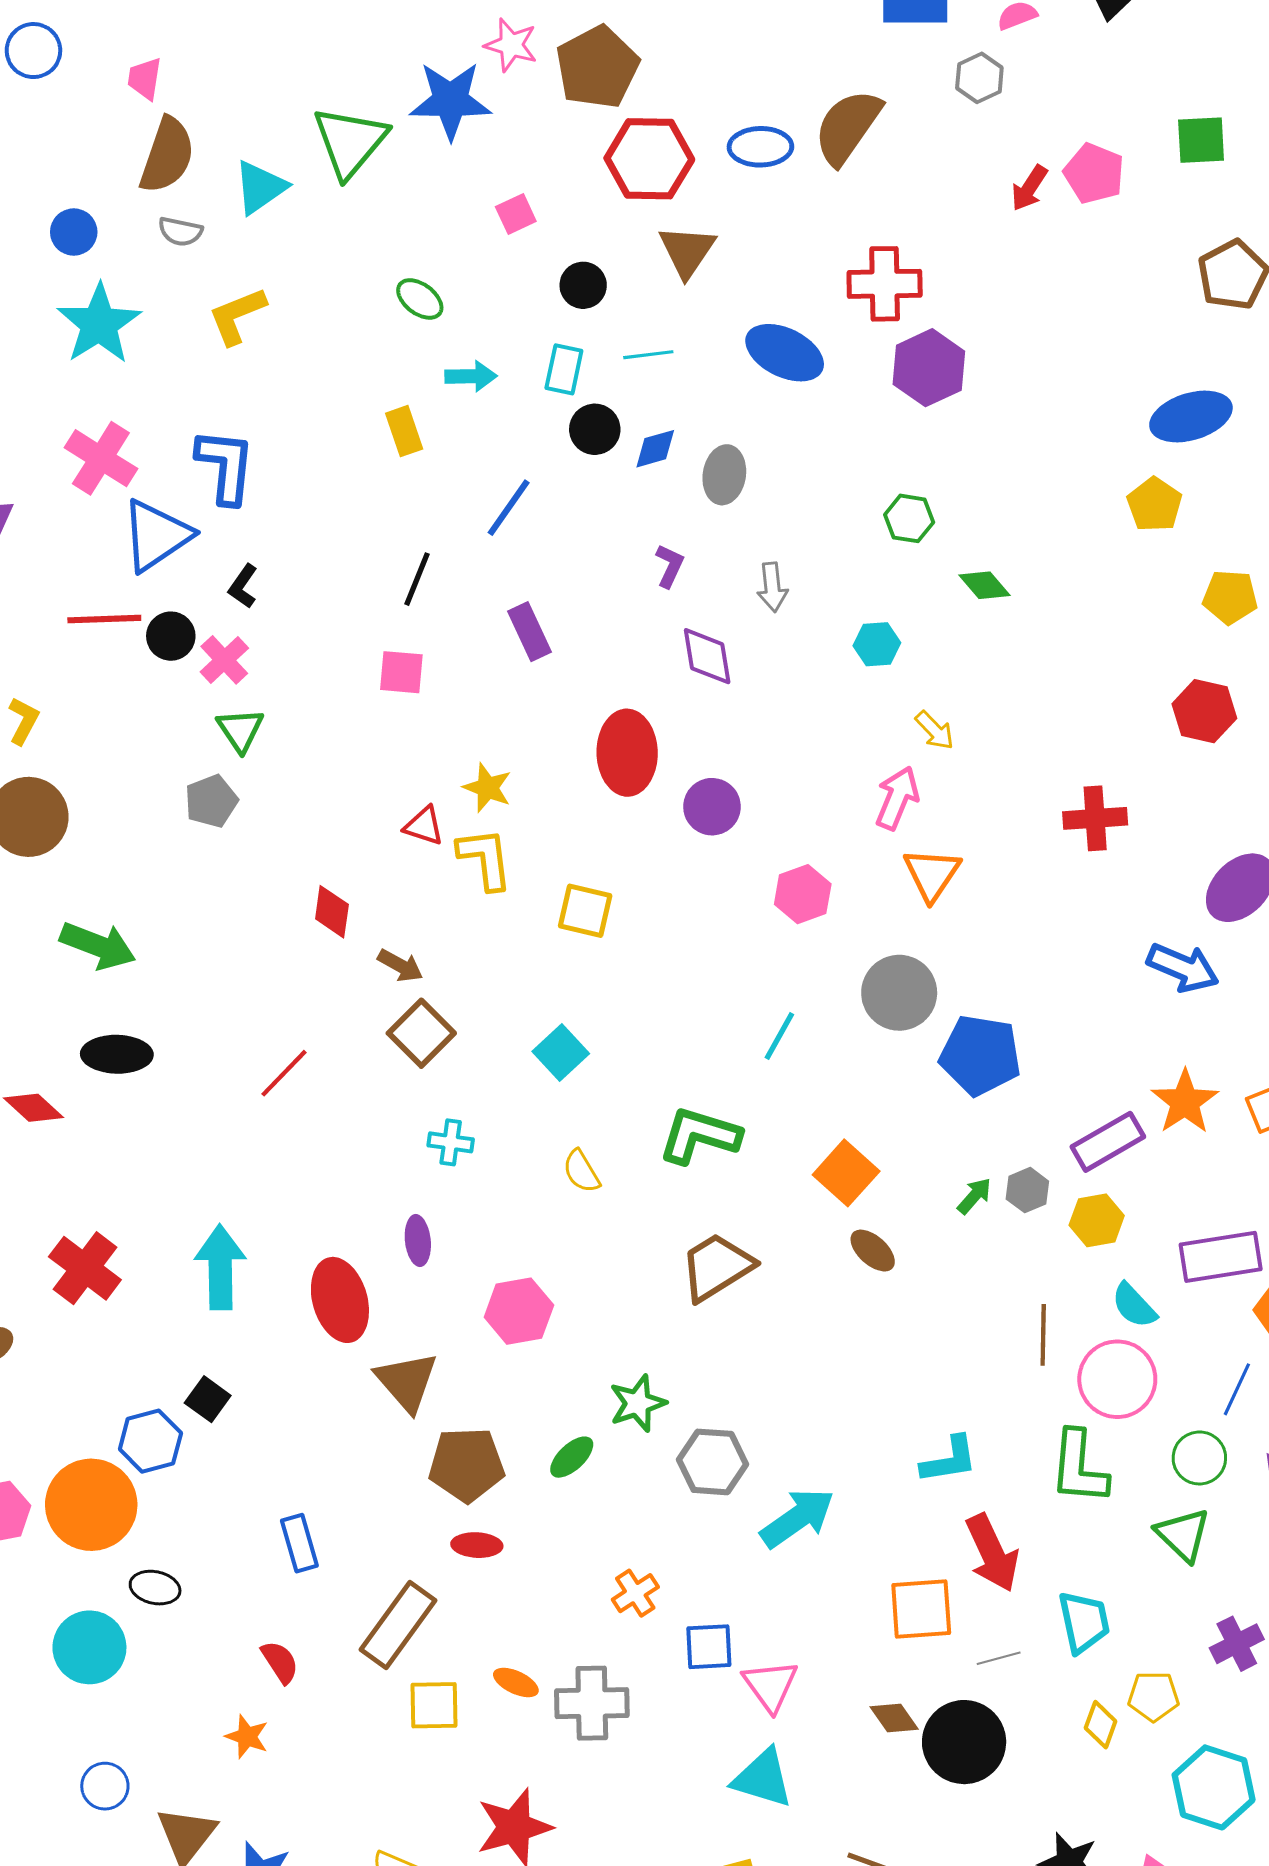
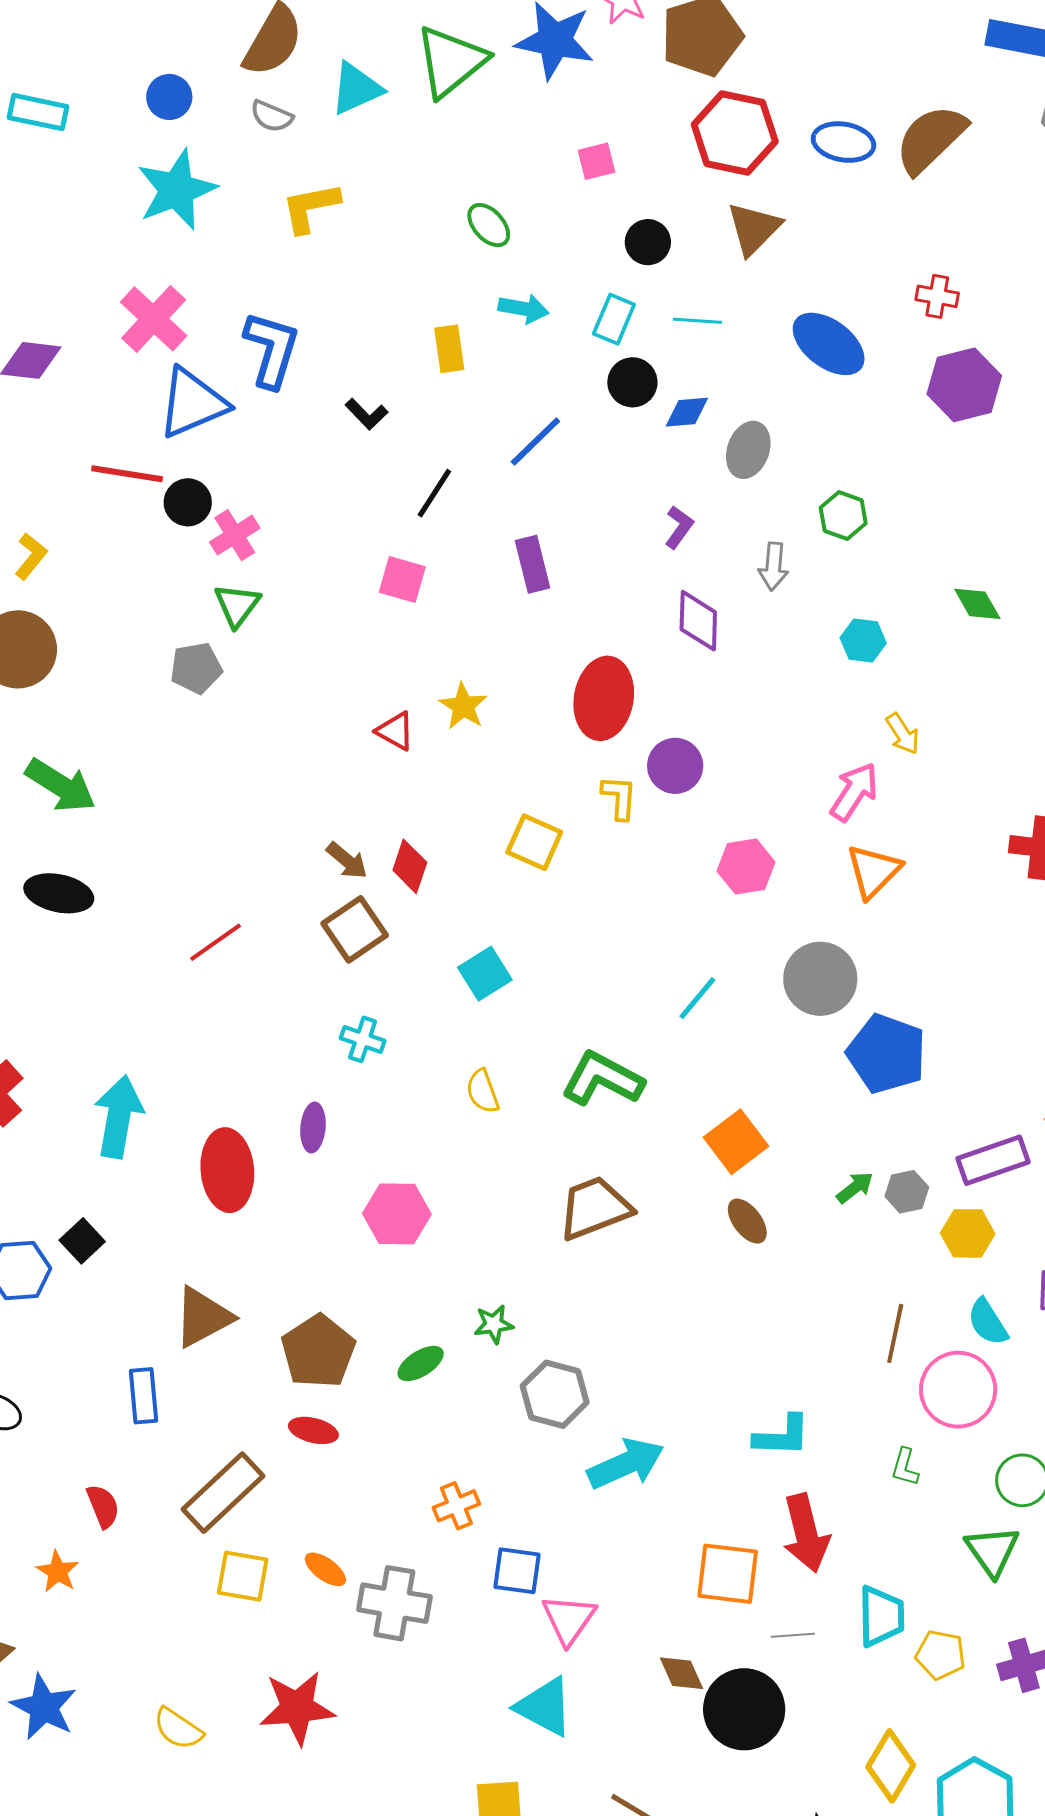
red cross: (885, 284) -> (937, 296), size x0.6
green hexagon: (909, 518) -> (843, 516), moved
black L-shape: (243, 586) -> (367, 414), moved, turned -90
yellow L-shape: (485, 859) -> (619, 797), moved, size x0.7
red diamond: (332, 912) -> (410, 866), moved
brown triangle: (407, 1382) -> (203, 1317), moved, turned 32
green star: (638, 1403) -> (494, 1324), size x0.7
brown pentagon: (466, 1465) -> (318, 1351), turned 30
green L-shape: (1079, 1467) -> (905, 1467), size x0.5
yellow pentagon: (1153, 1696) -> (940, 1655), moved
yellow diamond: (1101, 1725) -> (891, 1766), moved, size x1.5

